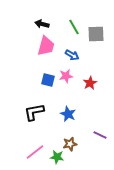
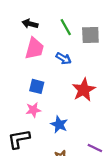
pink star: (66, 76) -> (33, 110), moved
red star: (90, 83) -> (84, 90), size x1.5
black L-shape: (34, 112) -> (19, 139), moved

